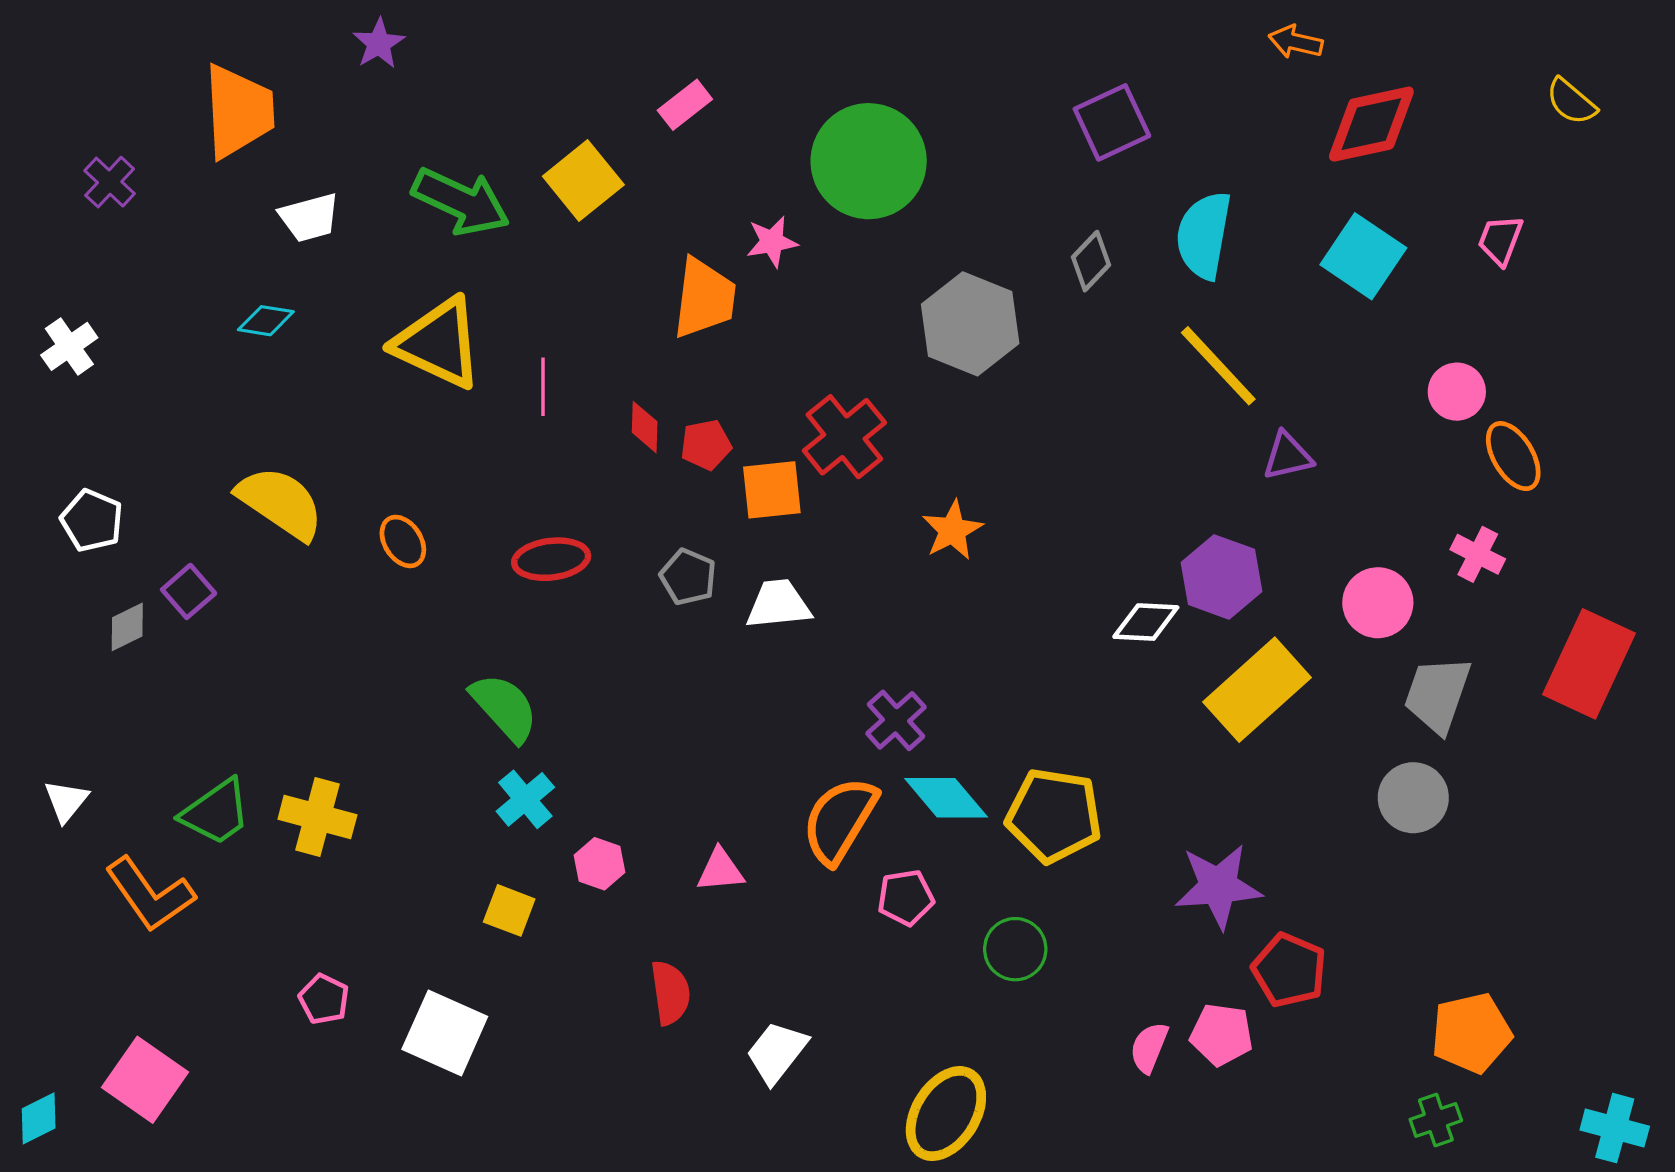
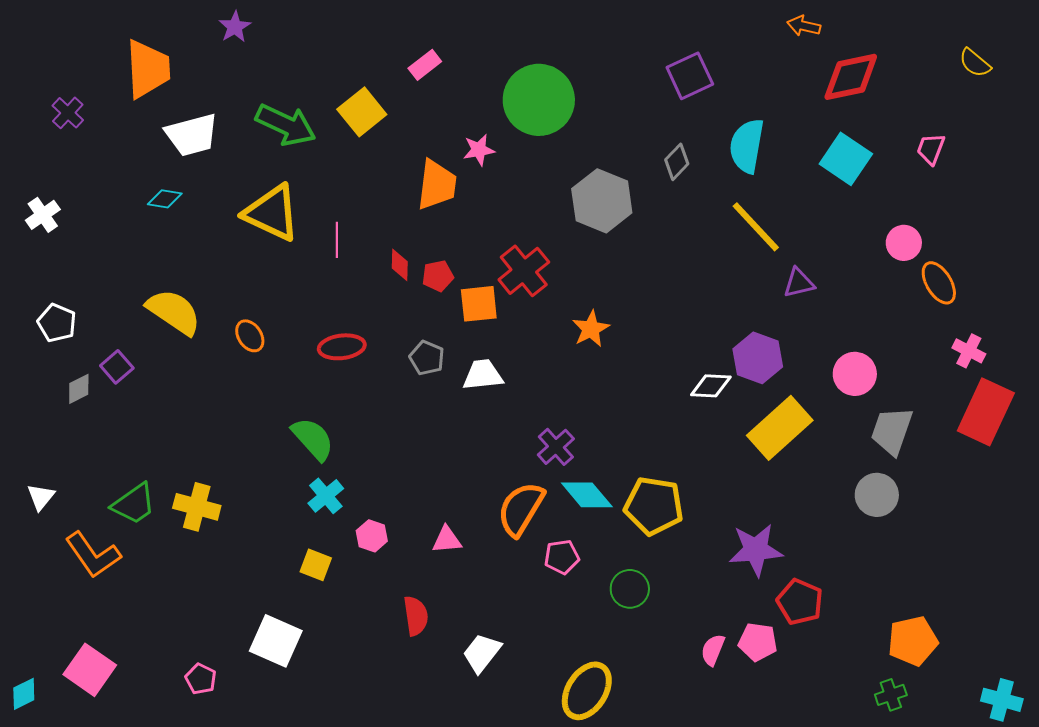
white trapezoid: (309, 218) -> (192, 135), size x1.4
pink cross: (1478, 554) -> (969, 351), moved
pink pentagon: (324, 999) -> (201, 679), moved

